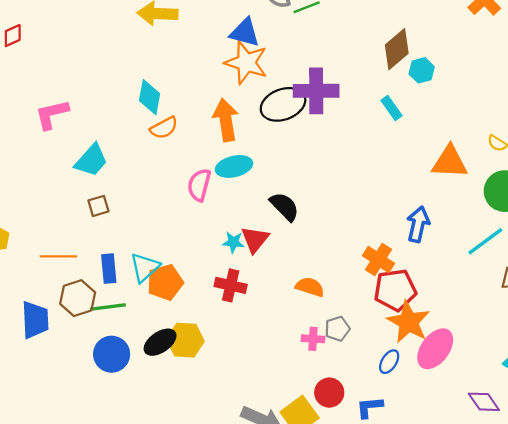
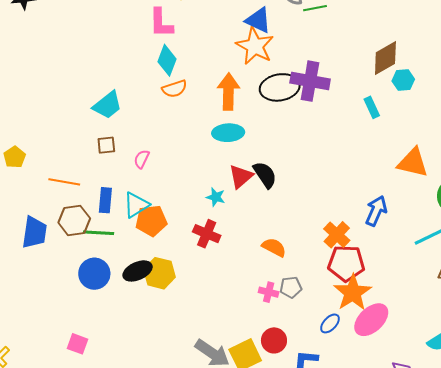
pink L-shape: (52, 114) -> (161, 23), moved, turned -88
pink semicircle: (199, 185) -> (142, 159), moved, size x0.7
red triangle: (255, 239) -> (241, 176), moved

